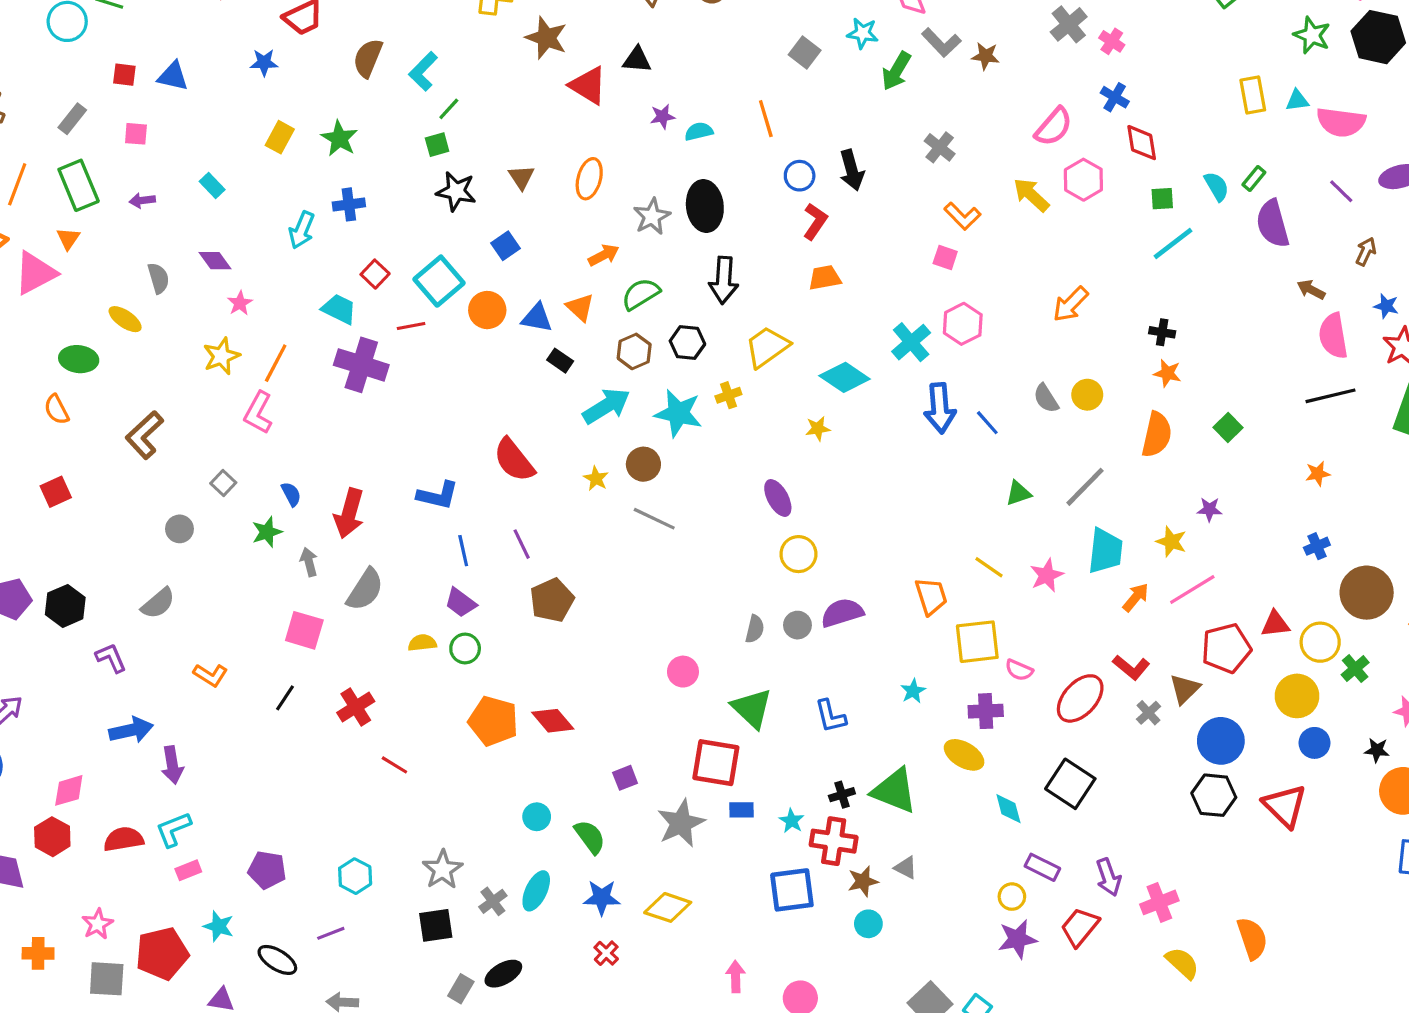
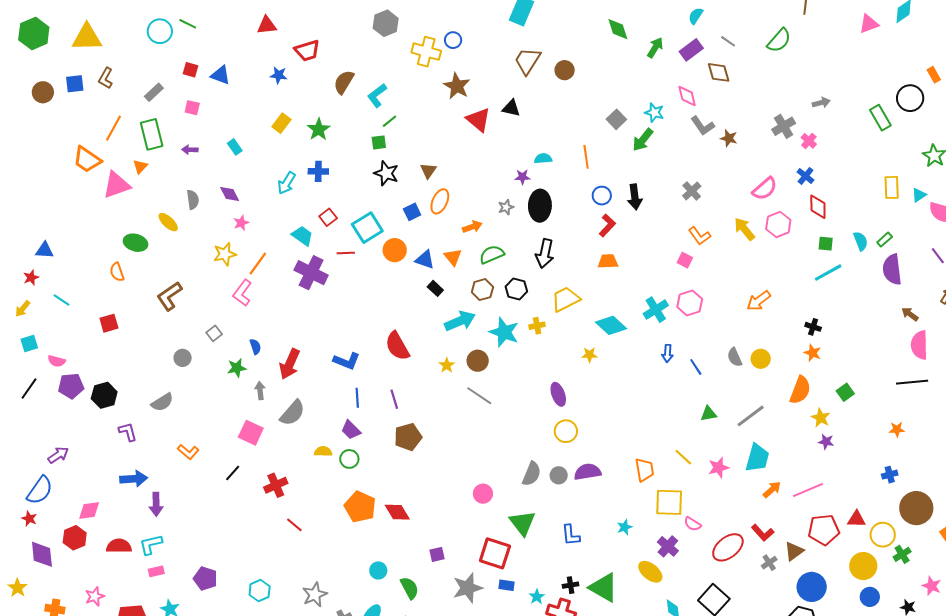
green arrow: (896, 71) -> (643, 140), moved
cyan triangle: (1297, 100) -> (919, 195), turned -35
purple star: (662, 117) -> (522, 177), moved
orange ellipse: (589, 179) -> (440, 201), moved
gray star: (652, 216) -> (506, 207), size x0.7
blue arrow: (940, 408) -> (668, 353), size x0.6
yellow star: (1171, 542) -> (821, 418), moved
gray semicircle: (755, 629) -> (532, 474), size x1.4
purple cross: (986, 711) -> (668, 546), turned 35

